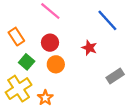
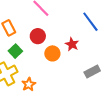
orange circle: (56, 64) -> (52, 53), moved

